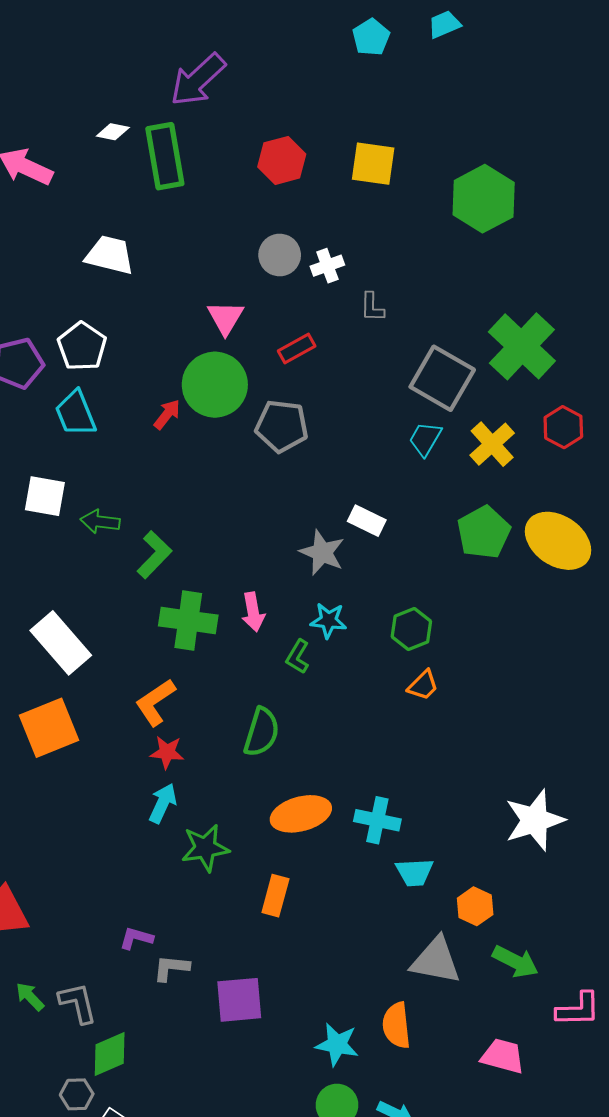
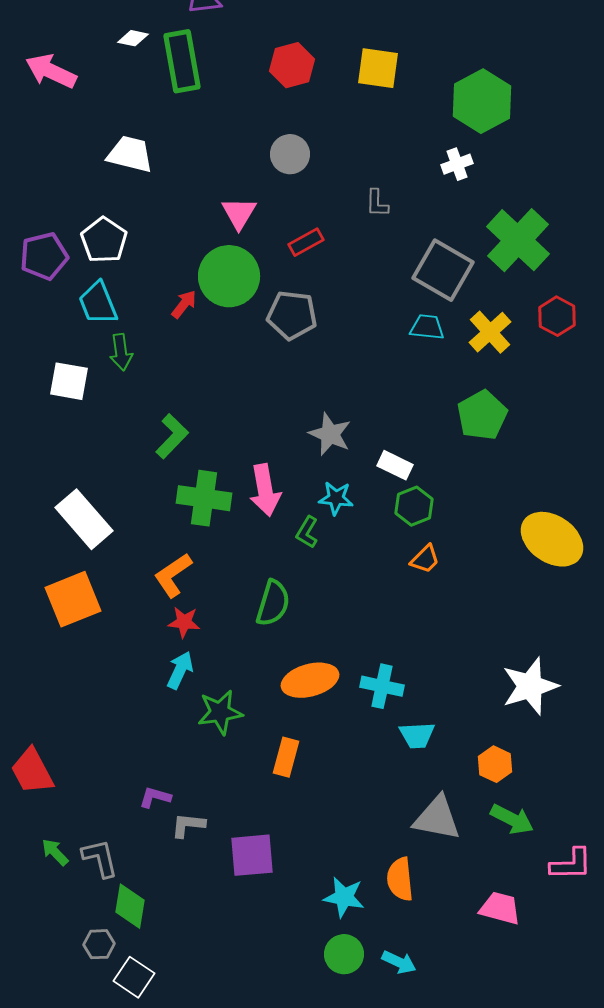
white cross: (327, 266) -> (457, 164), moved
cyan trapezoid: (425, 439) -> (427, 327), turned 66
white rectangle: (367, 521) -> (395, 465), moved
green arrow: (100, 522) -> (121, 352), moved, turned -105
yellow ellipse: (558, 541) -> (552, 539), moved
pink arrow: (253, 612) -> (265, 490), size x1.4
orange hexagon: (475, 906) -> (495, 764), moved
green diamond: (110, 1054) -> (130, 906), turned -57

